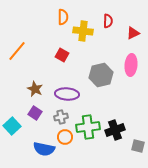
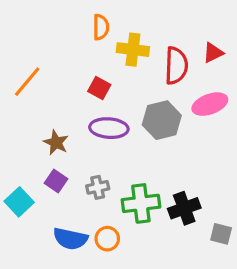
red semicircle: (108, 21) -> (176, 66), moved, size x1.6
pink ellipse: (131, 65) -> (210, 104), turned 65
purple ellipse: (67, 94) -> (109, 128), moved
orange circle: (65, 137) -> (107, 239), moved

